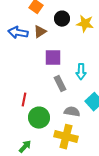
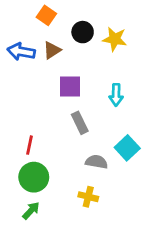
cyan arrow: (81, 72) -> (116, 95), moved
green circle: (39, 118) -> (34, 177), moved
yellow cross: (66, 137) -> (88, 197), size x0.6

